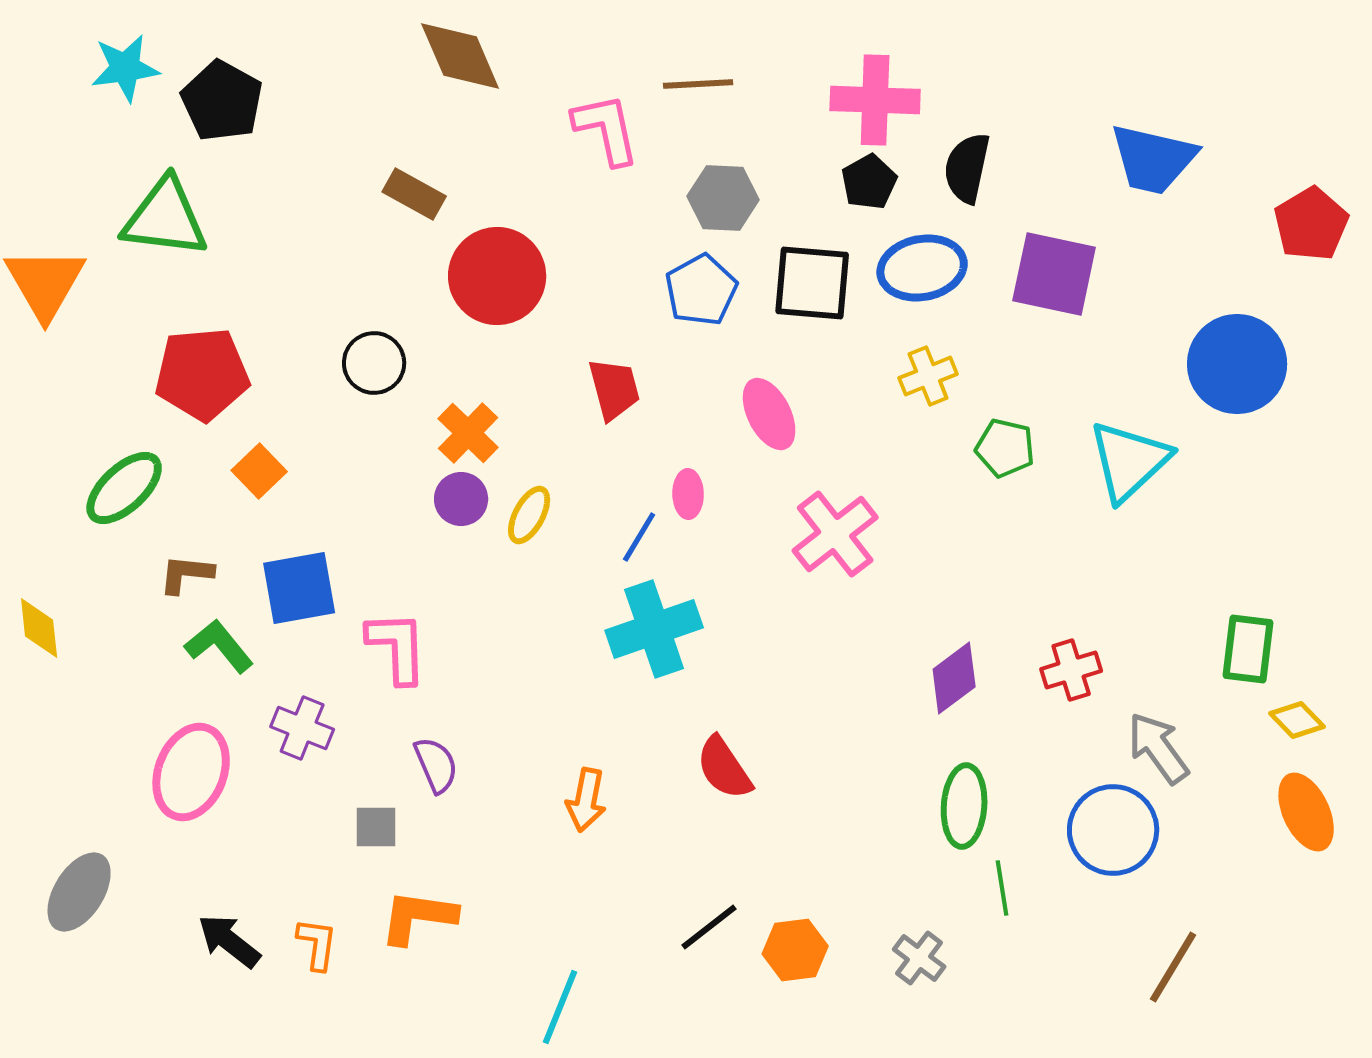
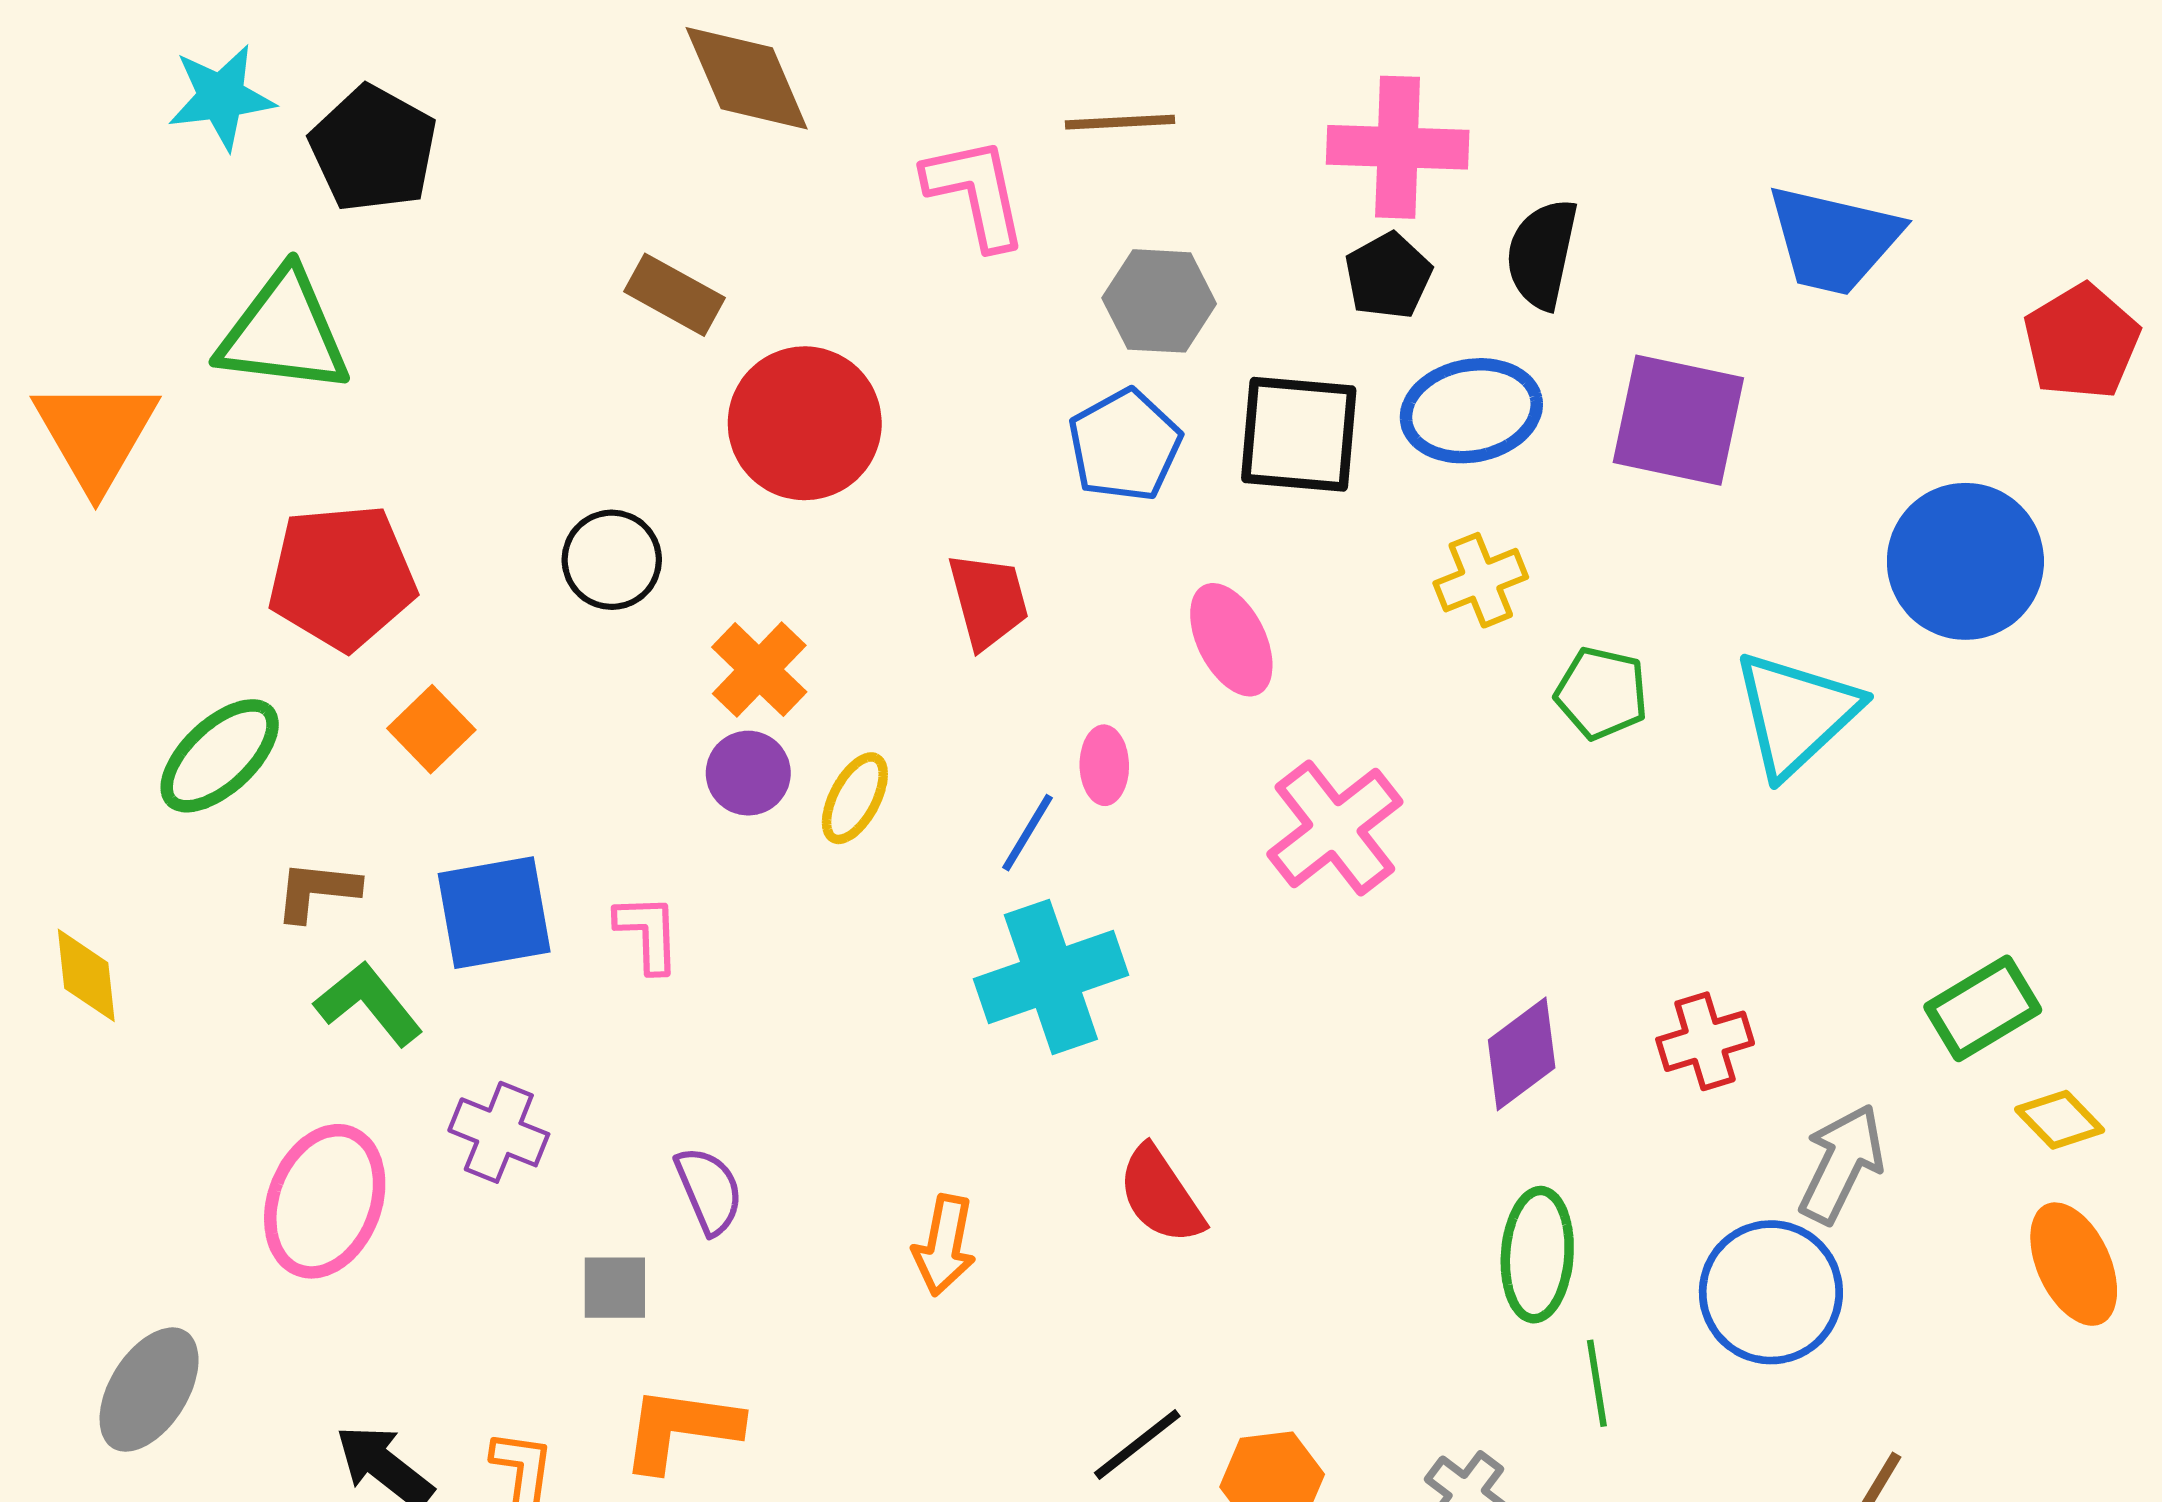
pink L-shape: (397, 647) -> (648, 933), moved, size x0.7
green rectangle: (1248, 649) -> (1983, 1008), turned 52
gray arrow: (1158, 748) -> (1842, 1164), turned 62

